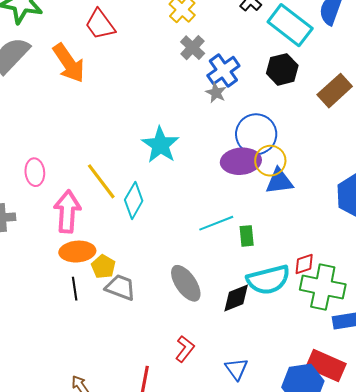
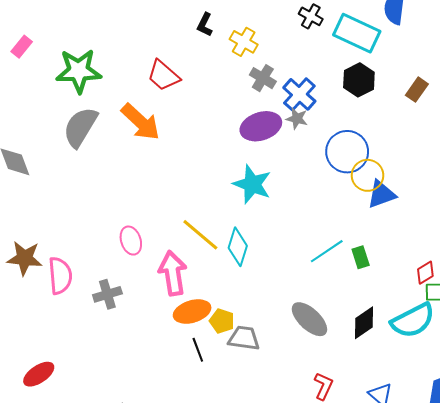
brown rectangle: (335, 91) -> (417, 90), size x0.7
purple ellipse: (241, 161) -> (261, 126), moved
cyan semicircle: (268, 280) -> (413, 320), moved

